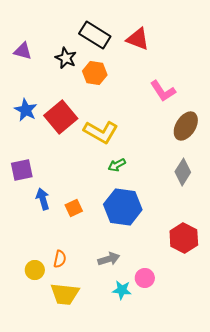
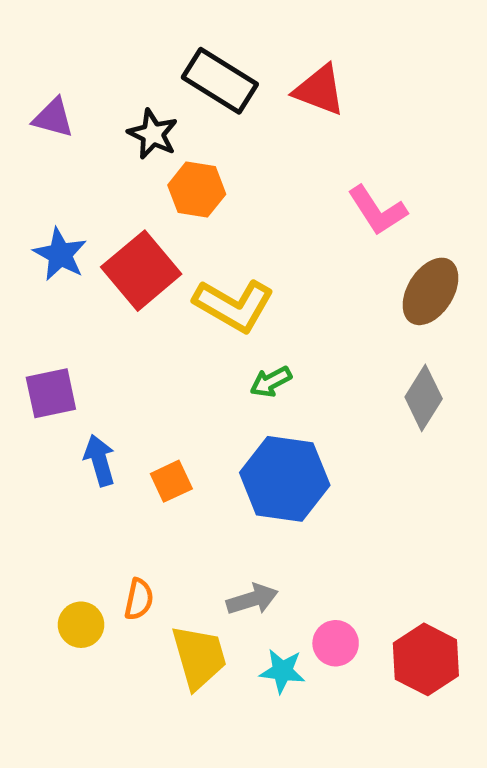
orange hexagon: (95, 73) -> (197, 190), moved
red hexagon: (184, 238) -> (426, 659), moved
yellow trapezoid: (65, 294) -> (199, 657), moved, turned -112

